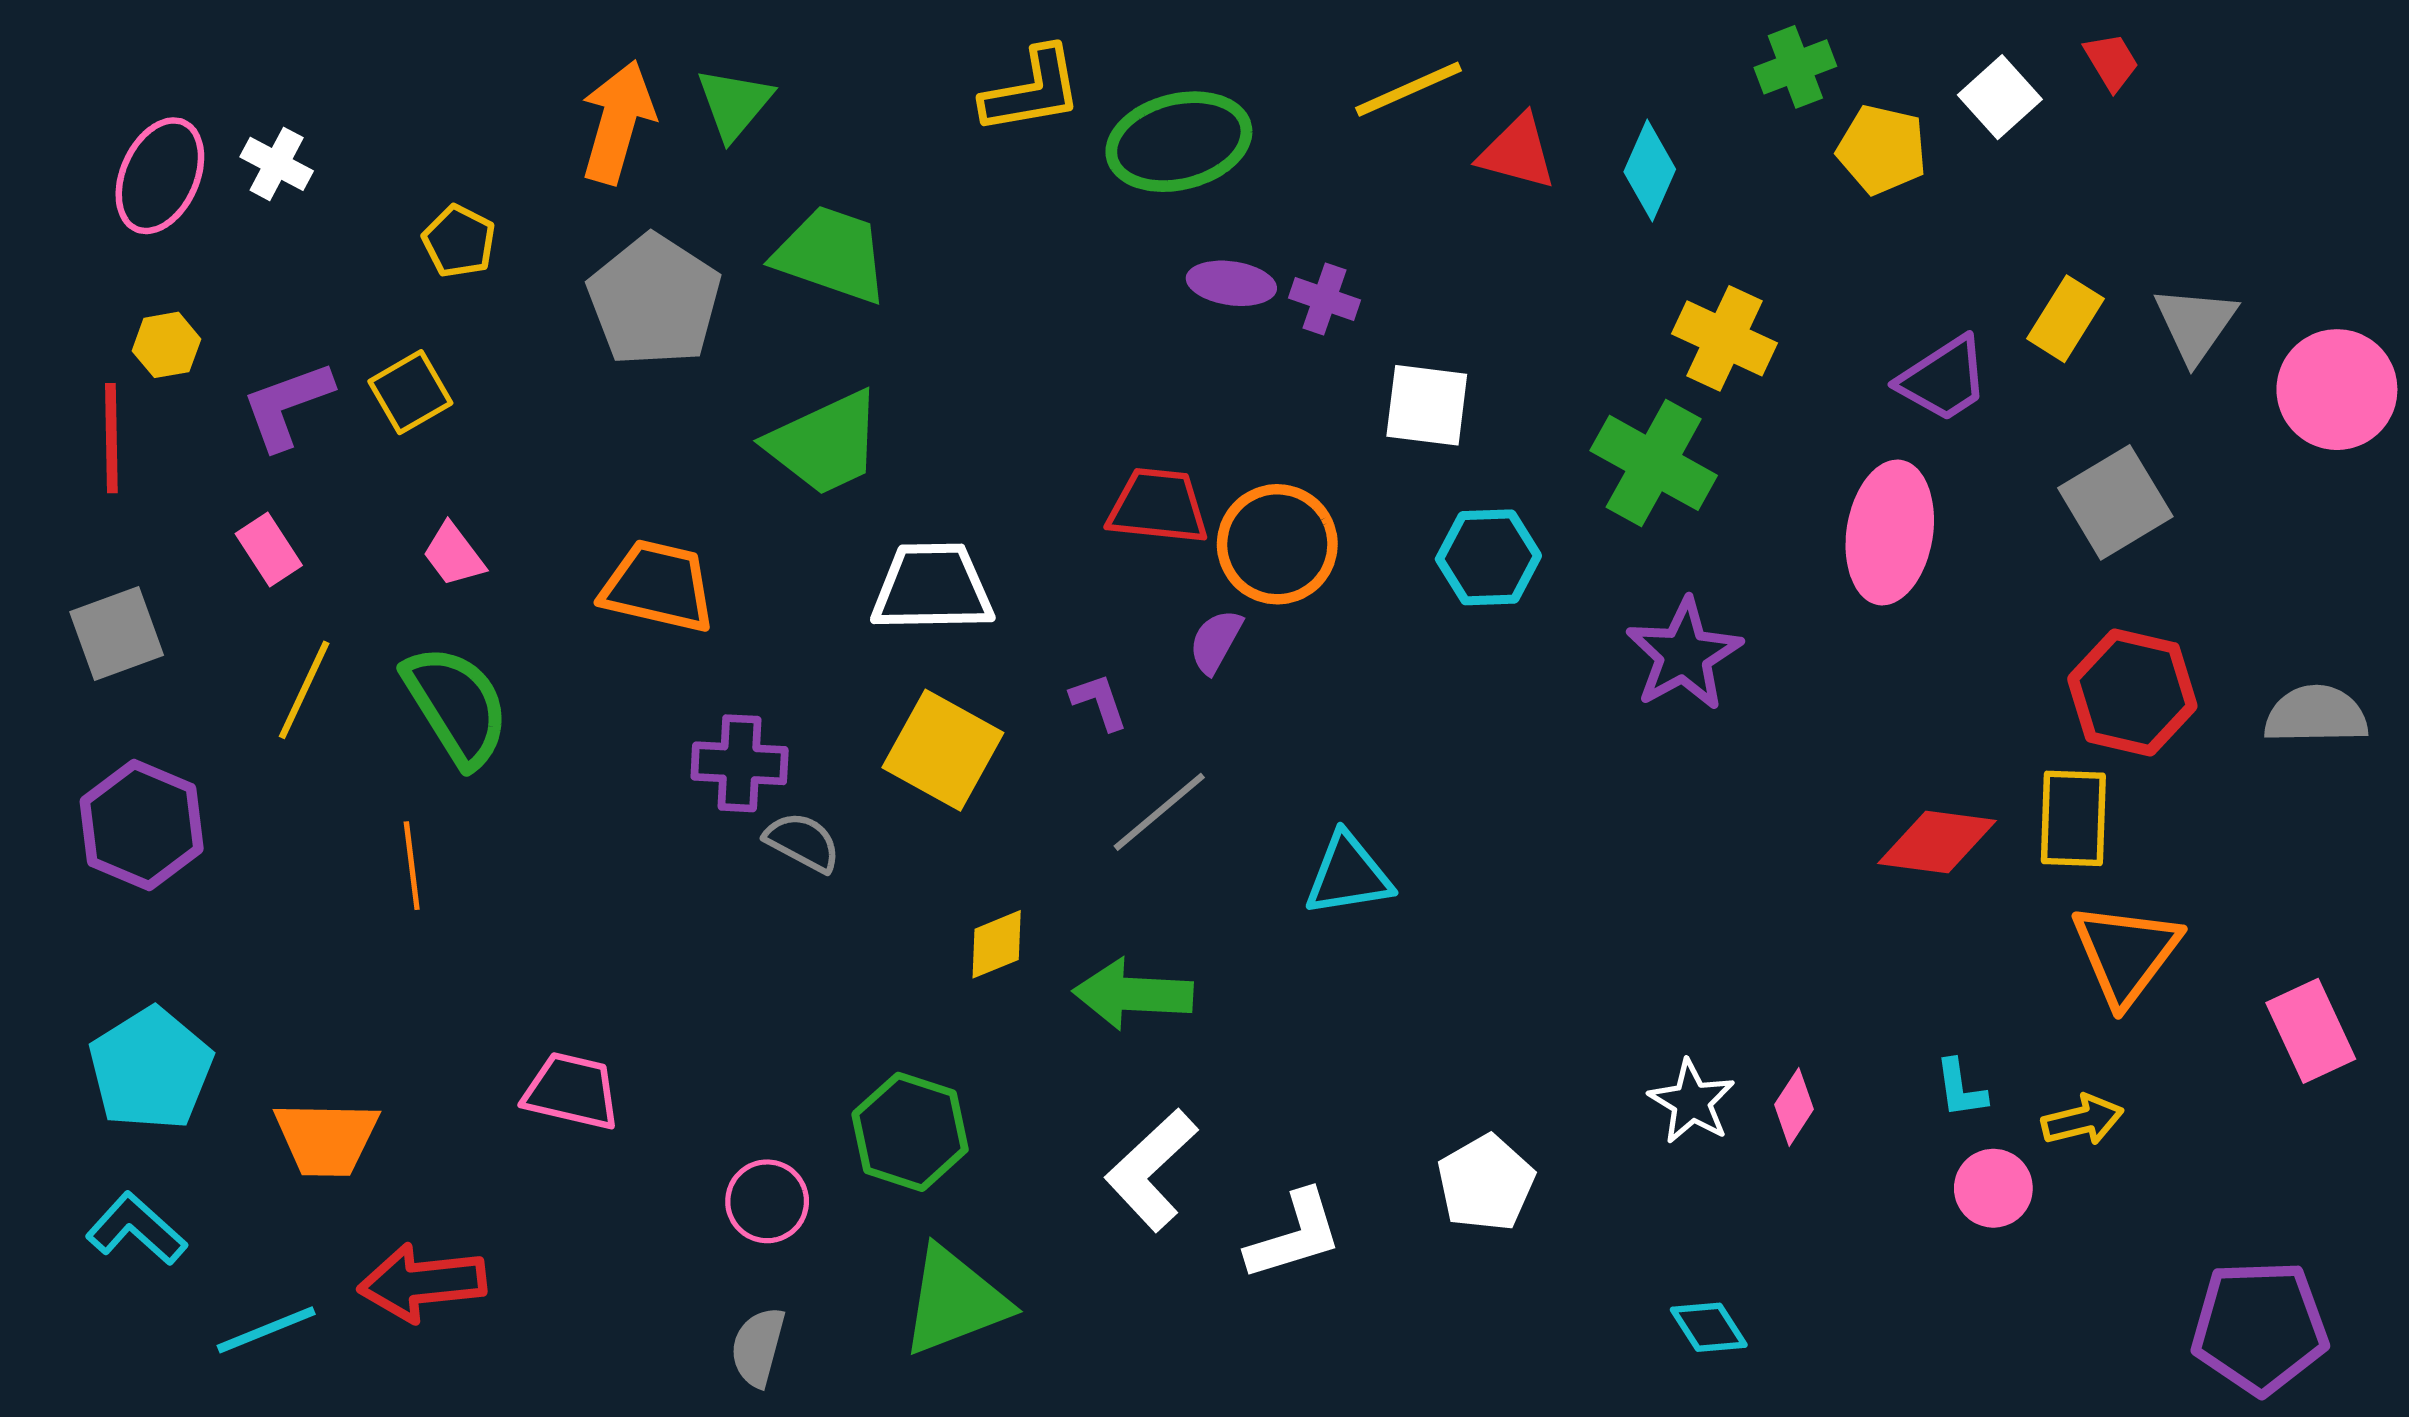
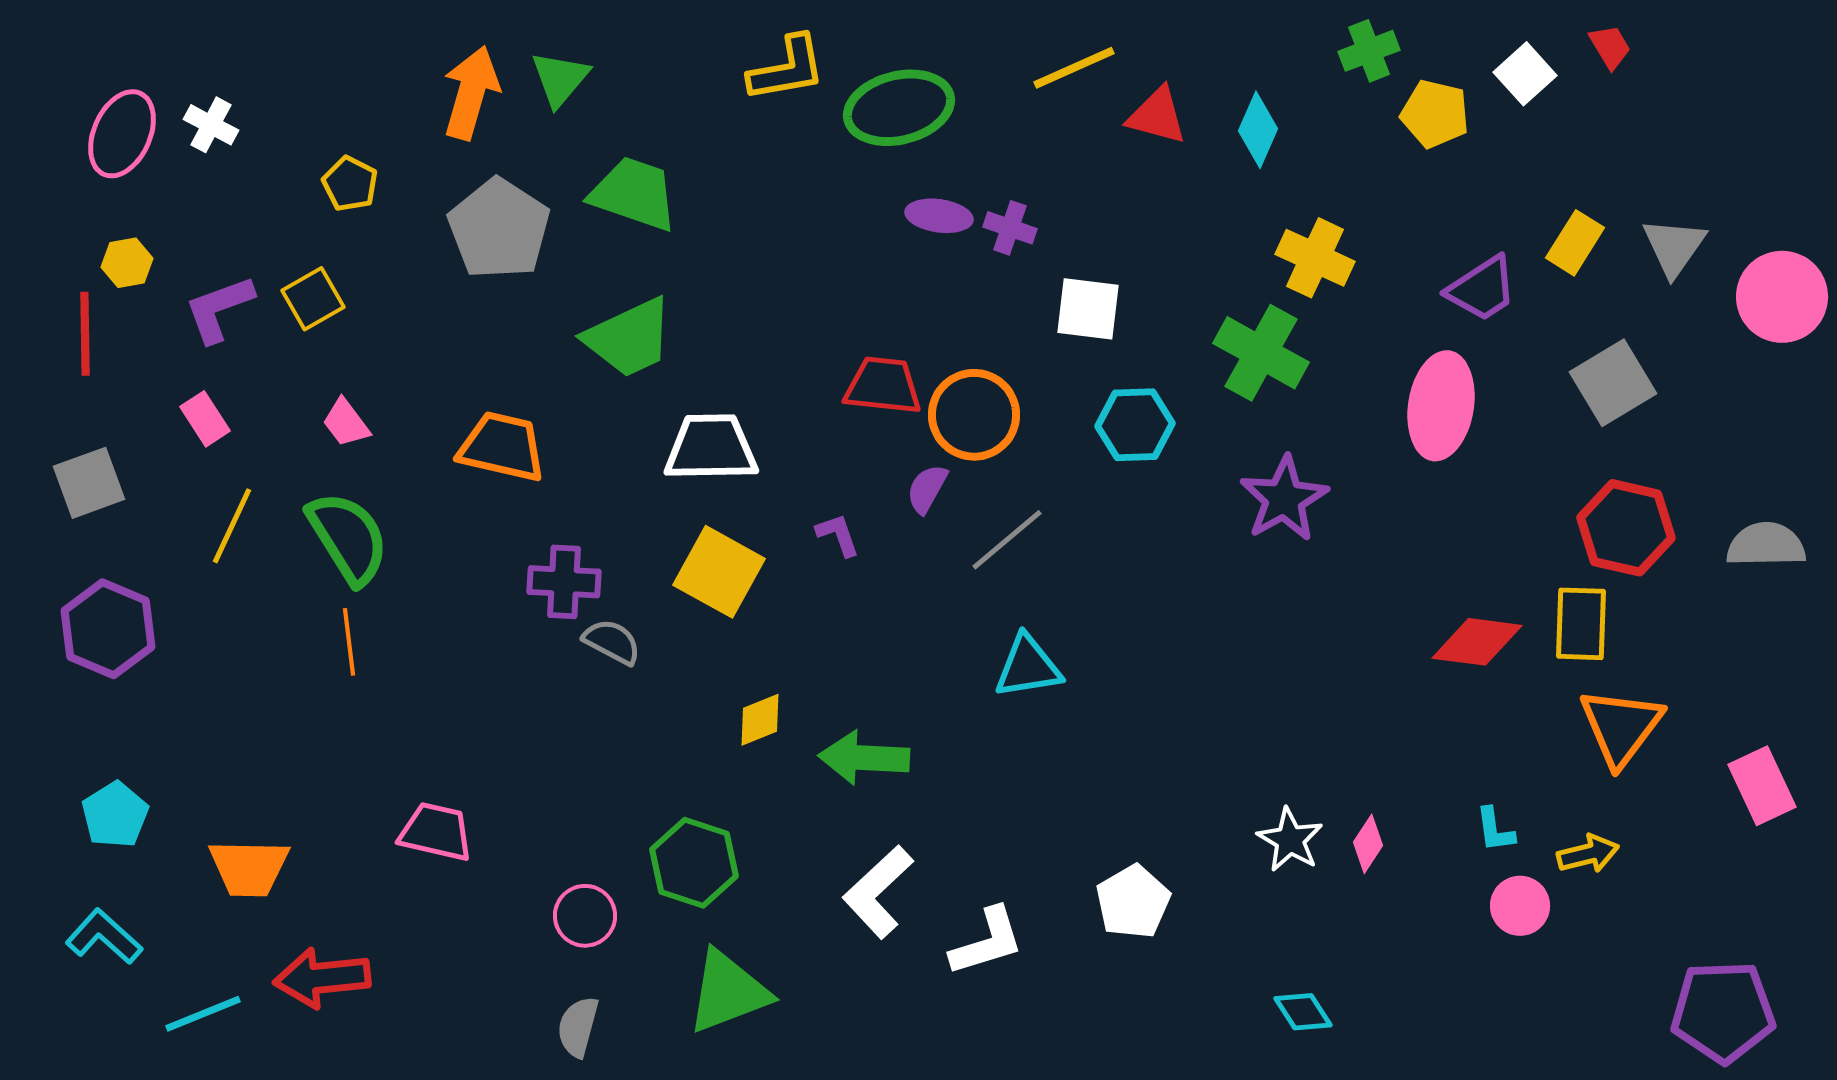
gray line: (1159, 812) -> (1007, 540), moved
orange line: (412, 866) -> (349, 642), moved
cyan pentagon: (151, 1069) -> (115, 815), size x0.7

